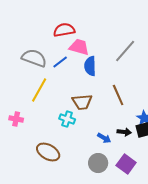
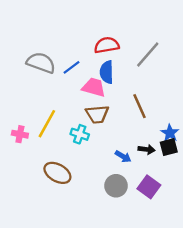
red semicircle: (64, 30) -> (107, 45), moved
pink trapezoid: (79, 47) -> (94, 87), moved
yellow line: (39, 90) -> (47, 124), moved

